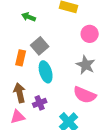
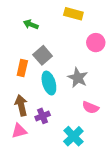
gray star: (86, 65) -> (78, 78), moved
pink semicircle: (85, 95) -> (90, 107), size x0.7

